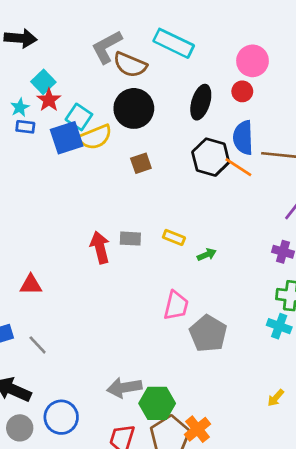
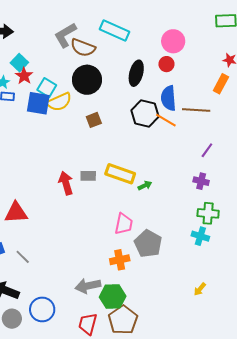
blue square: (67, 138) -> (38, 103), turned 30
yellow rectangle: (174, 237) -> (120, 174), size x1.8
red triangle: (31, 285) -> (16, 213), size x1.4
orange cross: (198, 429) -> (120, 260), moved, turned 30

